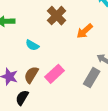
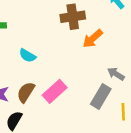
brown cross: (57, 16) -> (73, 17), moved, turned 36

